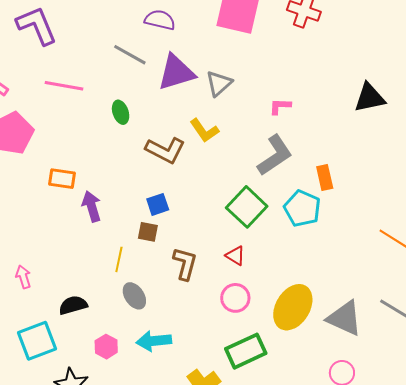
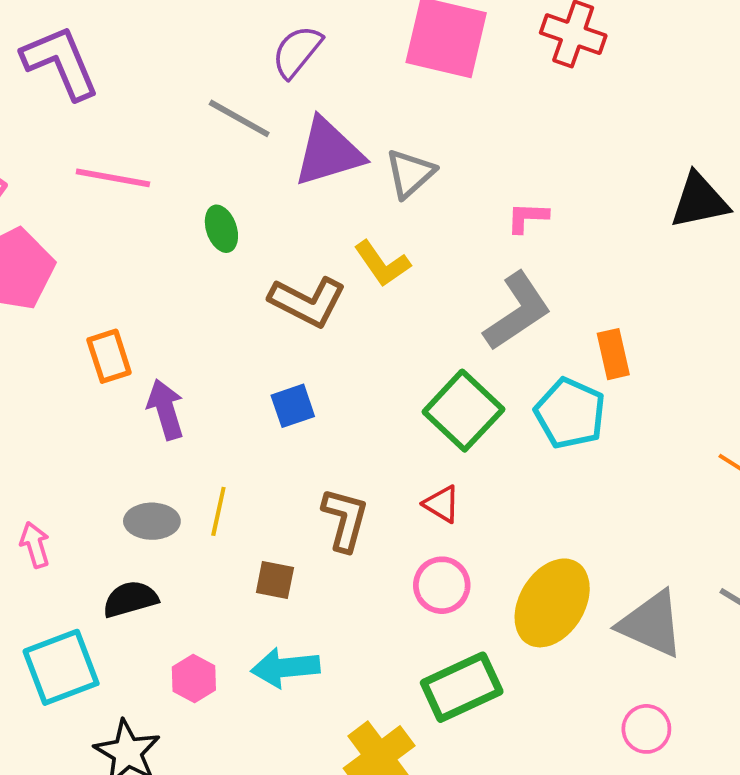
purple semicircle: (160, 20) -> (297, 52), turned -64
orange rectangle: (62, 179) -> (109, 356), turned 64
brown square: (148, 232) -> (275, 580), moved
gray ellipse: (134, 296) -> (152, 521), moved, turned -56

